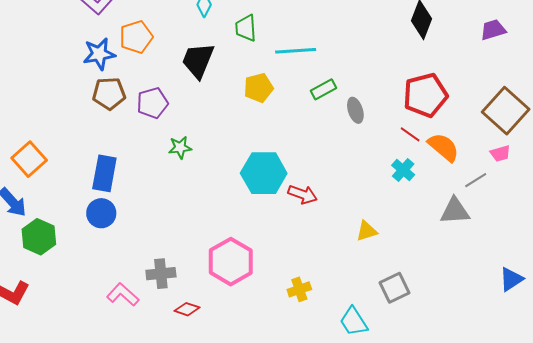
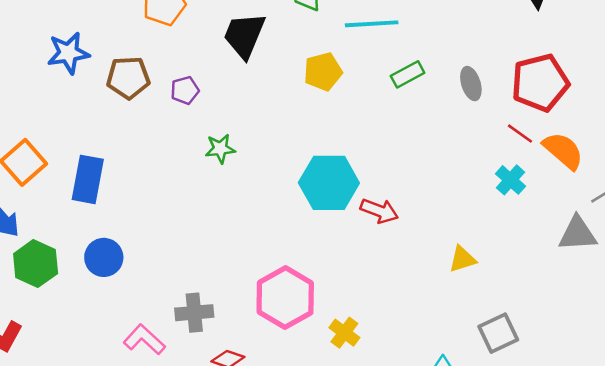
blue star: (99, 54) -> (68, 53), moved
purple pentagon: (152, 103) -> (185, 90), size x0.7
gray ellipse: (355, 110) -> (471, 84), moved
blue rectangle: (104, 173) -> (88, 179), moved
blue circle: (101, 213) -> (104, 257), moved
yellow cross: (299, 289) -> (344, 333), moved, turned -35

